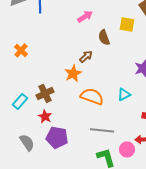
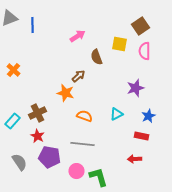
orange star: (73, 73) -> (65, 93), turned -30
orange semicircle: (92, 96) -> (84, 116), size x0.7
gray line: (102, 130) -> (82, 144), moved
pink circle: (127, 149) -> (76, 171), moved

